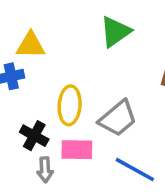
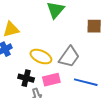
yellow ellipse: (70, 105) -> (41, 57), turned -55

